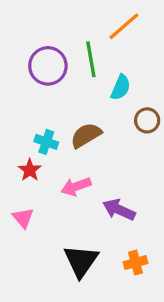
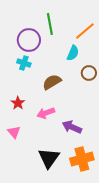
orange line: (124, 26) -> (85, 31), moved
green line: (91, 59) -> (50, 24), moved
cyan cross: (46, 142) -> (24, 63), moved
orange cross: (136, 263) -> (82, 159), size x1.6

